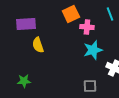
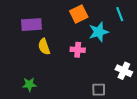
pink cross: (87, 27) -> (78, 50), moved
cyan star: (93, 50) -> (99, 32), moved

